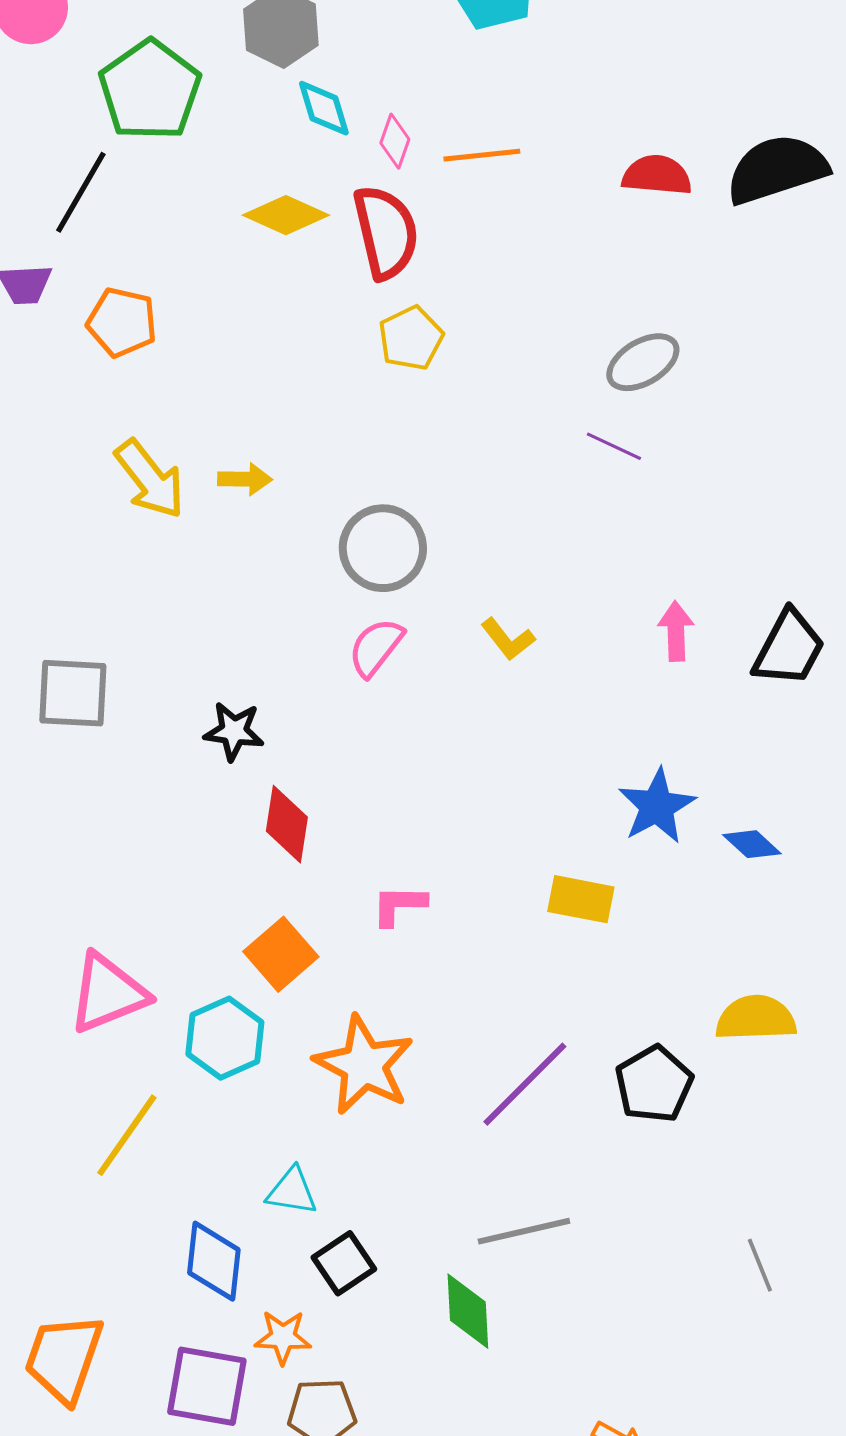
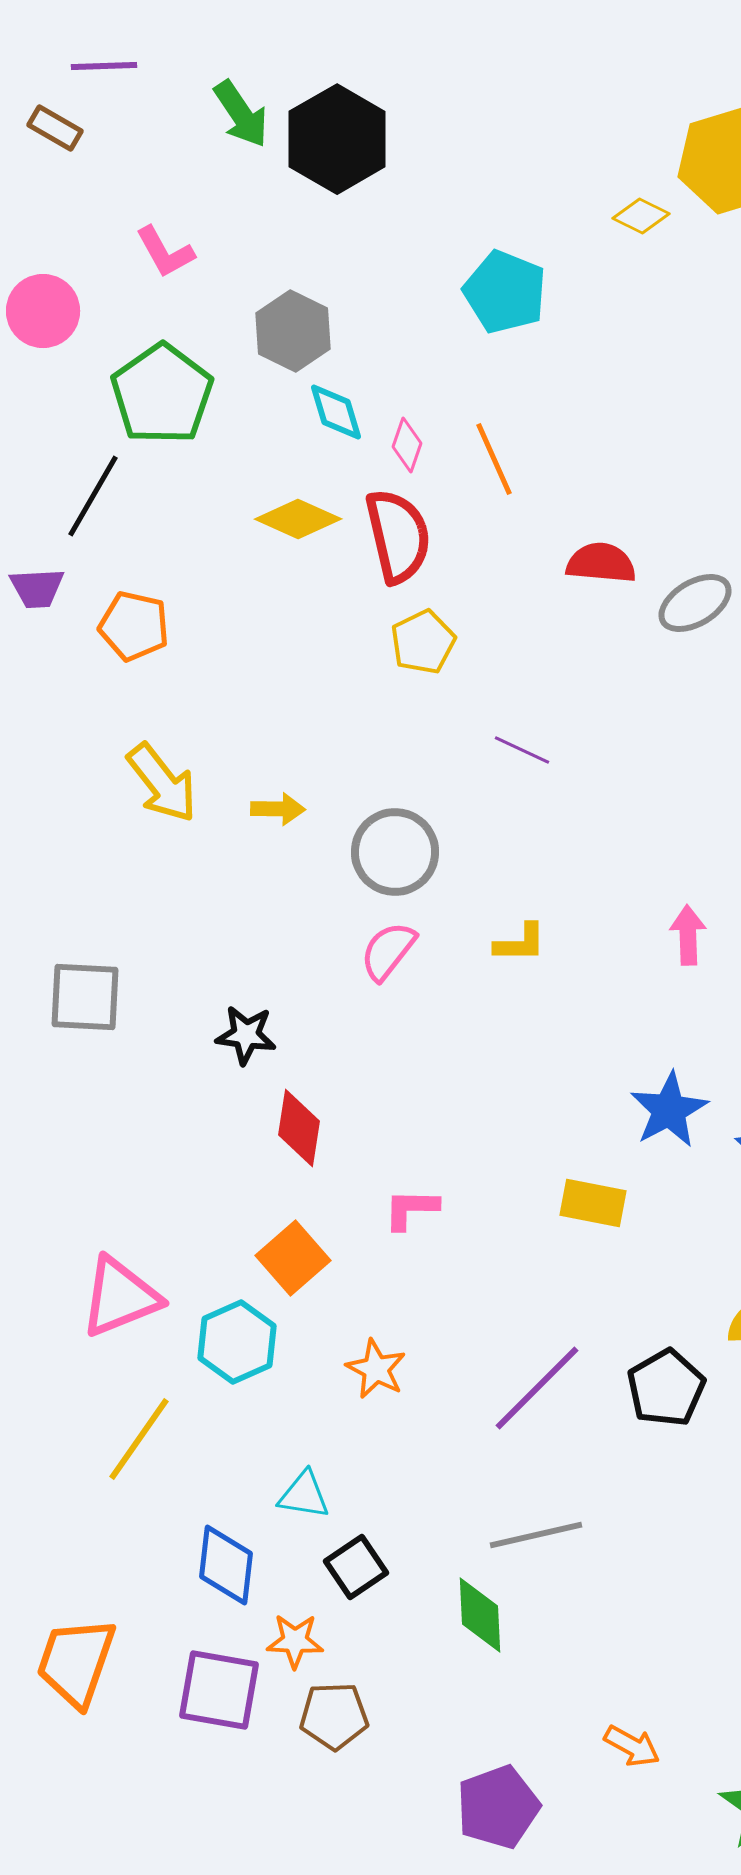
orange line: (482, 155) -> (494, 459), turned 72
red semicircle: (657, 175) -> (601, 563), moved
gray ellipse: (643, 362) -> (695, 603), moved
purple line: (614, 446) -> (522, 750), moved
yellow arrow: (245, 479) -> (278, 809), moved
yellow L-shape: (508, 639) -> (520, 943), turned -52
orange star: (364, 1065) -> (376, 1369), size x0.6

